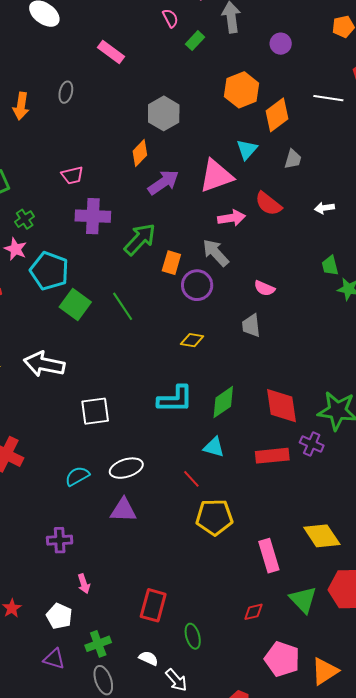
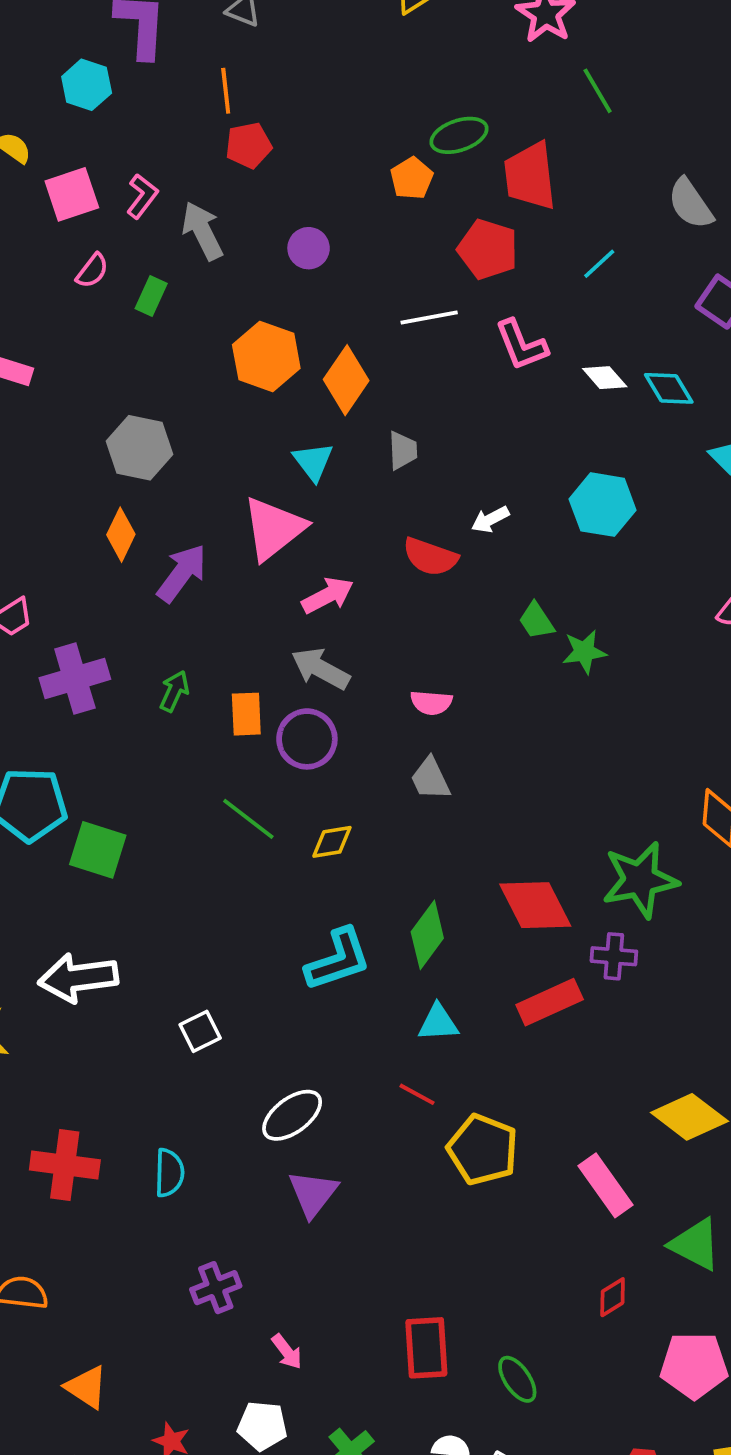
pink semicircle: (170, 18) -> (92, 271), turned 84
red semicircle: (268, 204) -> (430, 557), moved
green arrow: (140, 239) -> (174, 691), size x0.6
green line: (123, 306) -> (248, 819), moved
white square: (95, 411) -> (200, 1031), size x0.7
cyan semicircle: (77, 476) -> (169, 1173), moved, turned 140
purple triangle: (123, 510) -> (313, 1194), turned -36
yellow pentagon: (214, 517) -> (483, 1150), turned -30

